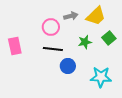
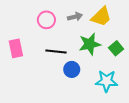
pink circle: (51, 27) -> (46, 20), moved
green square: (109, 38) -> (116, 48), moved
green star: (85, 42) -> (90, 44), size x1.5

